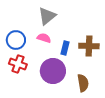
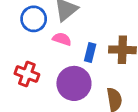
blue circle: (16, 40) -> (34, 19), moved

